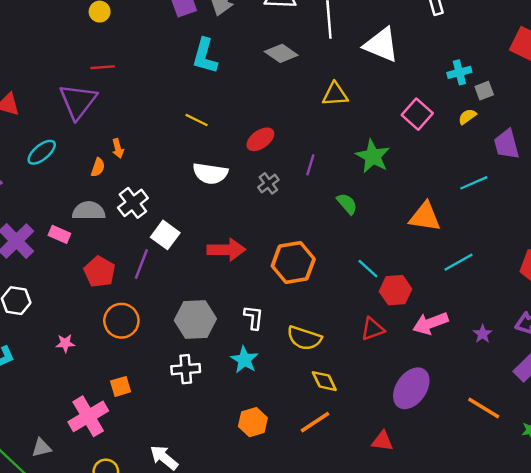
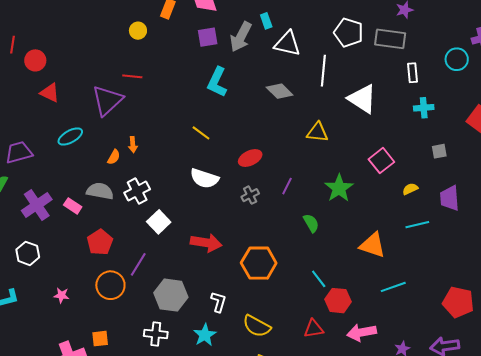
cyan cross: (459, 72) -> (424, 108), moved
yellow semicircle: (467, 117) -> (410, 189), moved
purple line: (141, 264) -> (138, 264), moved

